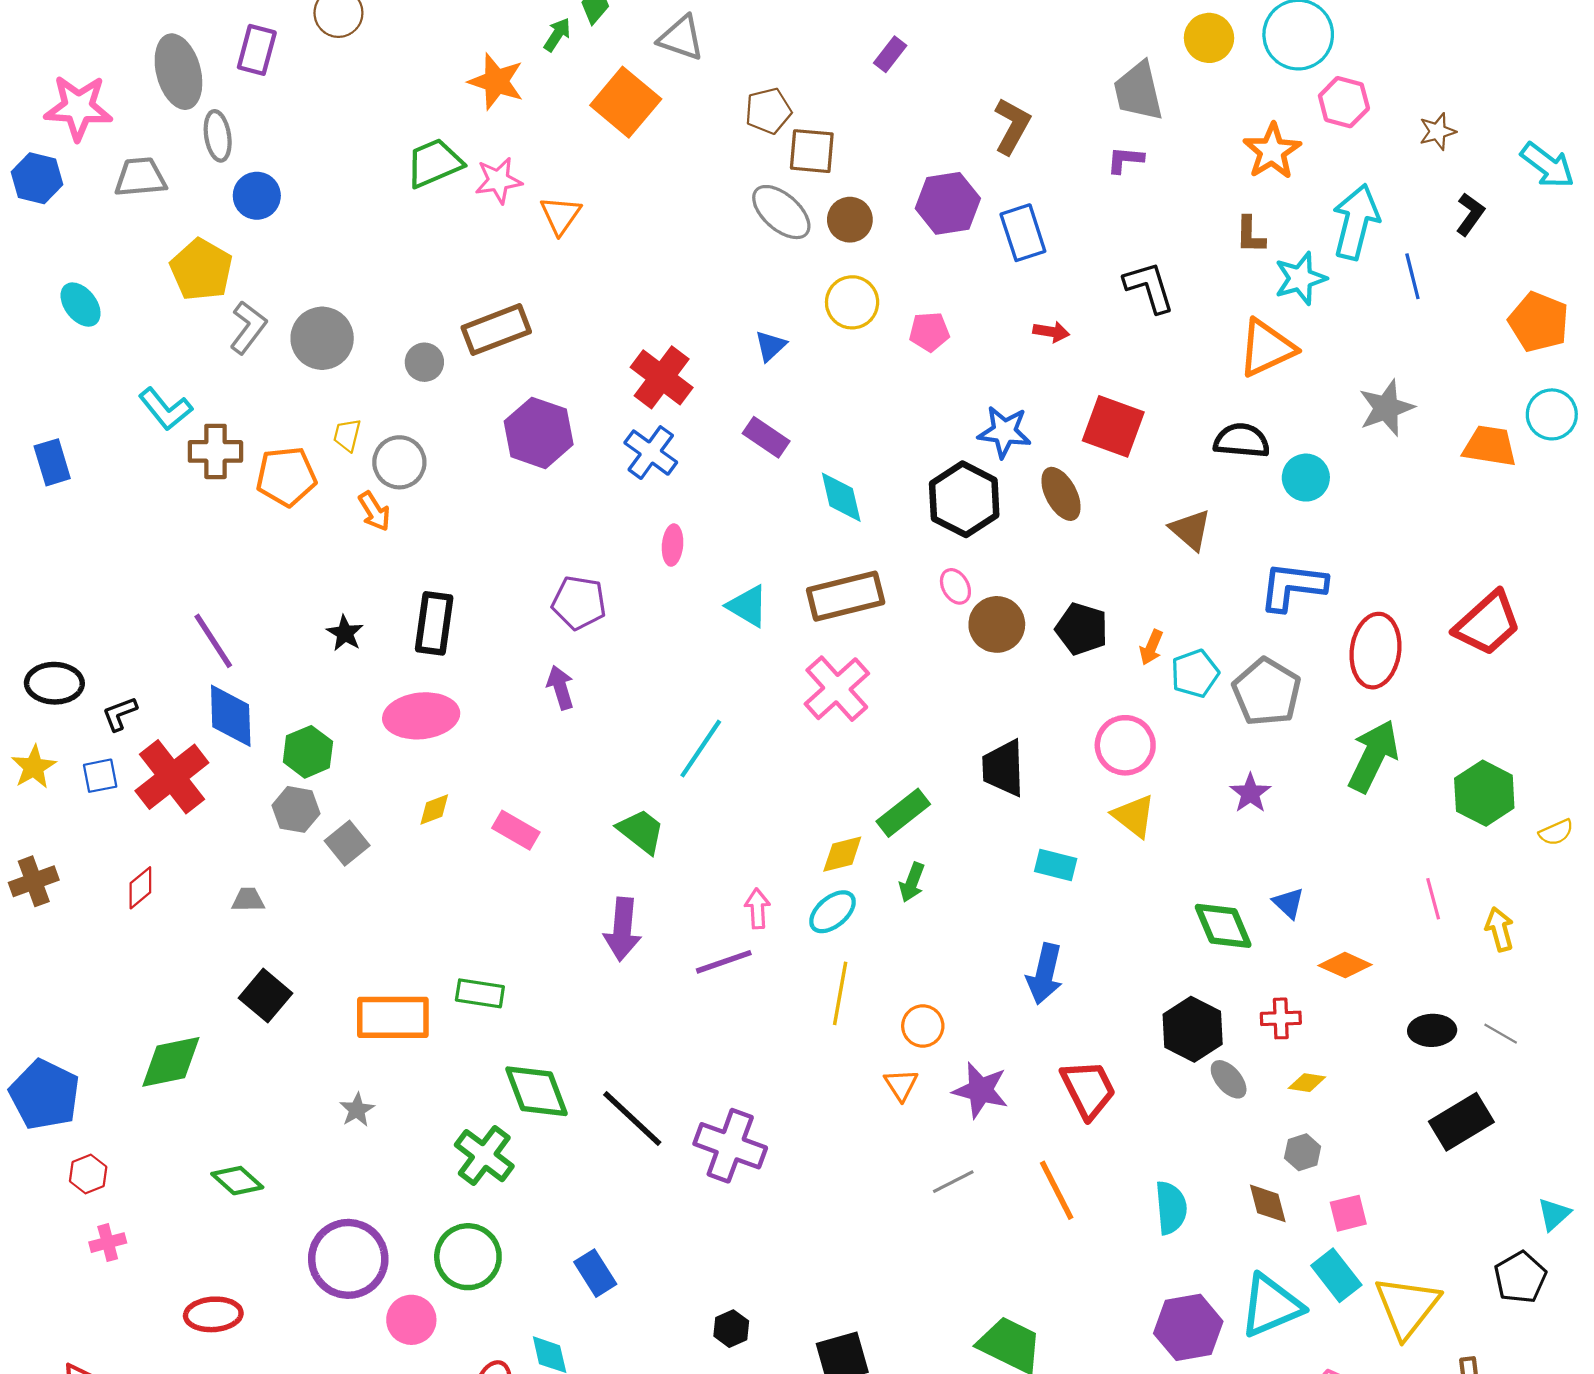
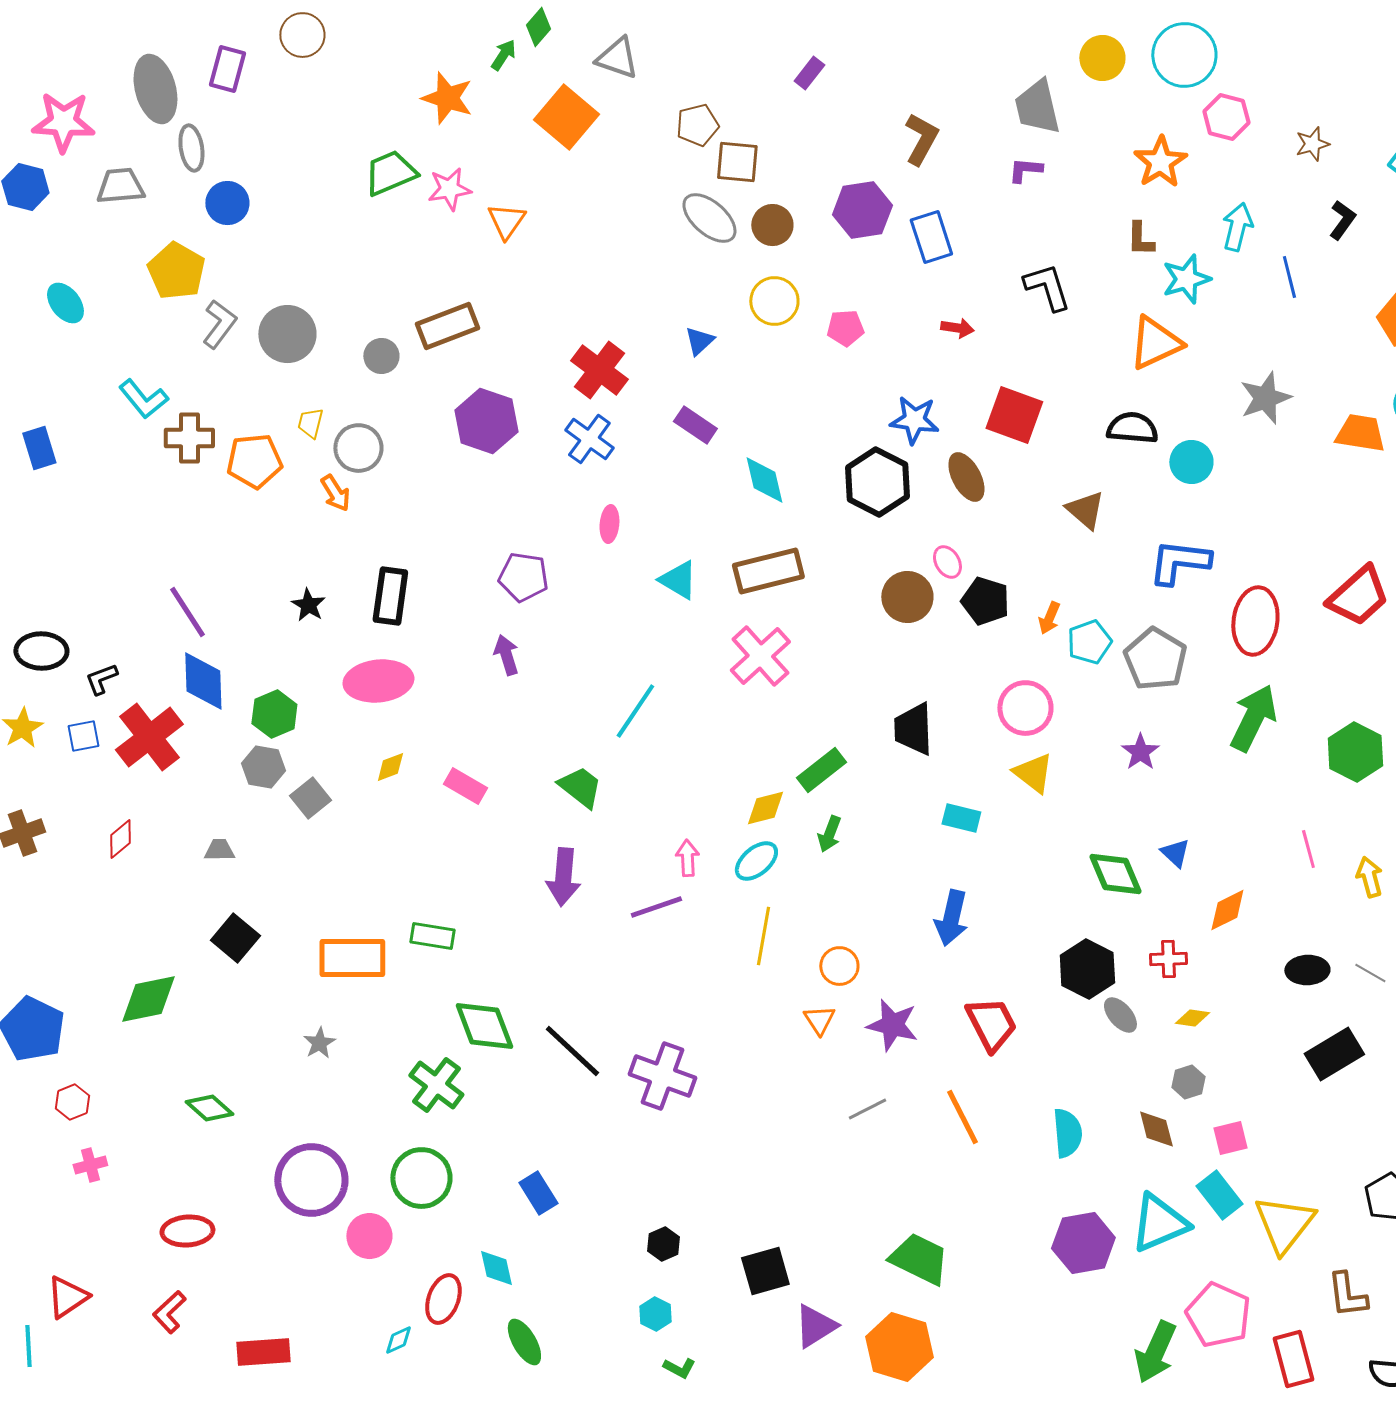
cyan arrow: (1356, 222) -> (1237, 227), size x0.7
pink ellipse: (955, 586) -> (947, 562), moved
orange diamond: (1345, 965) -> (1227, 910), turned -51

